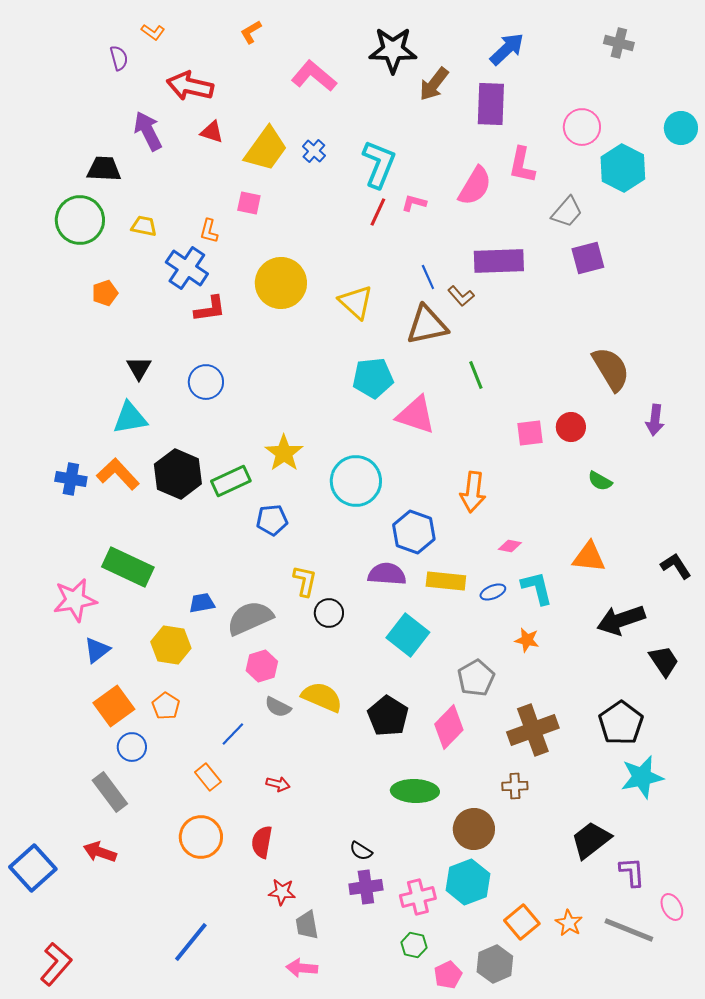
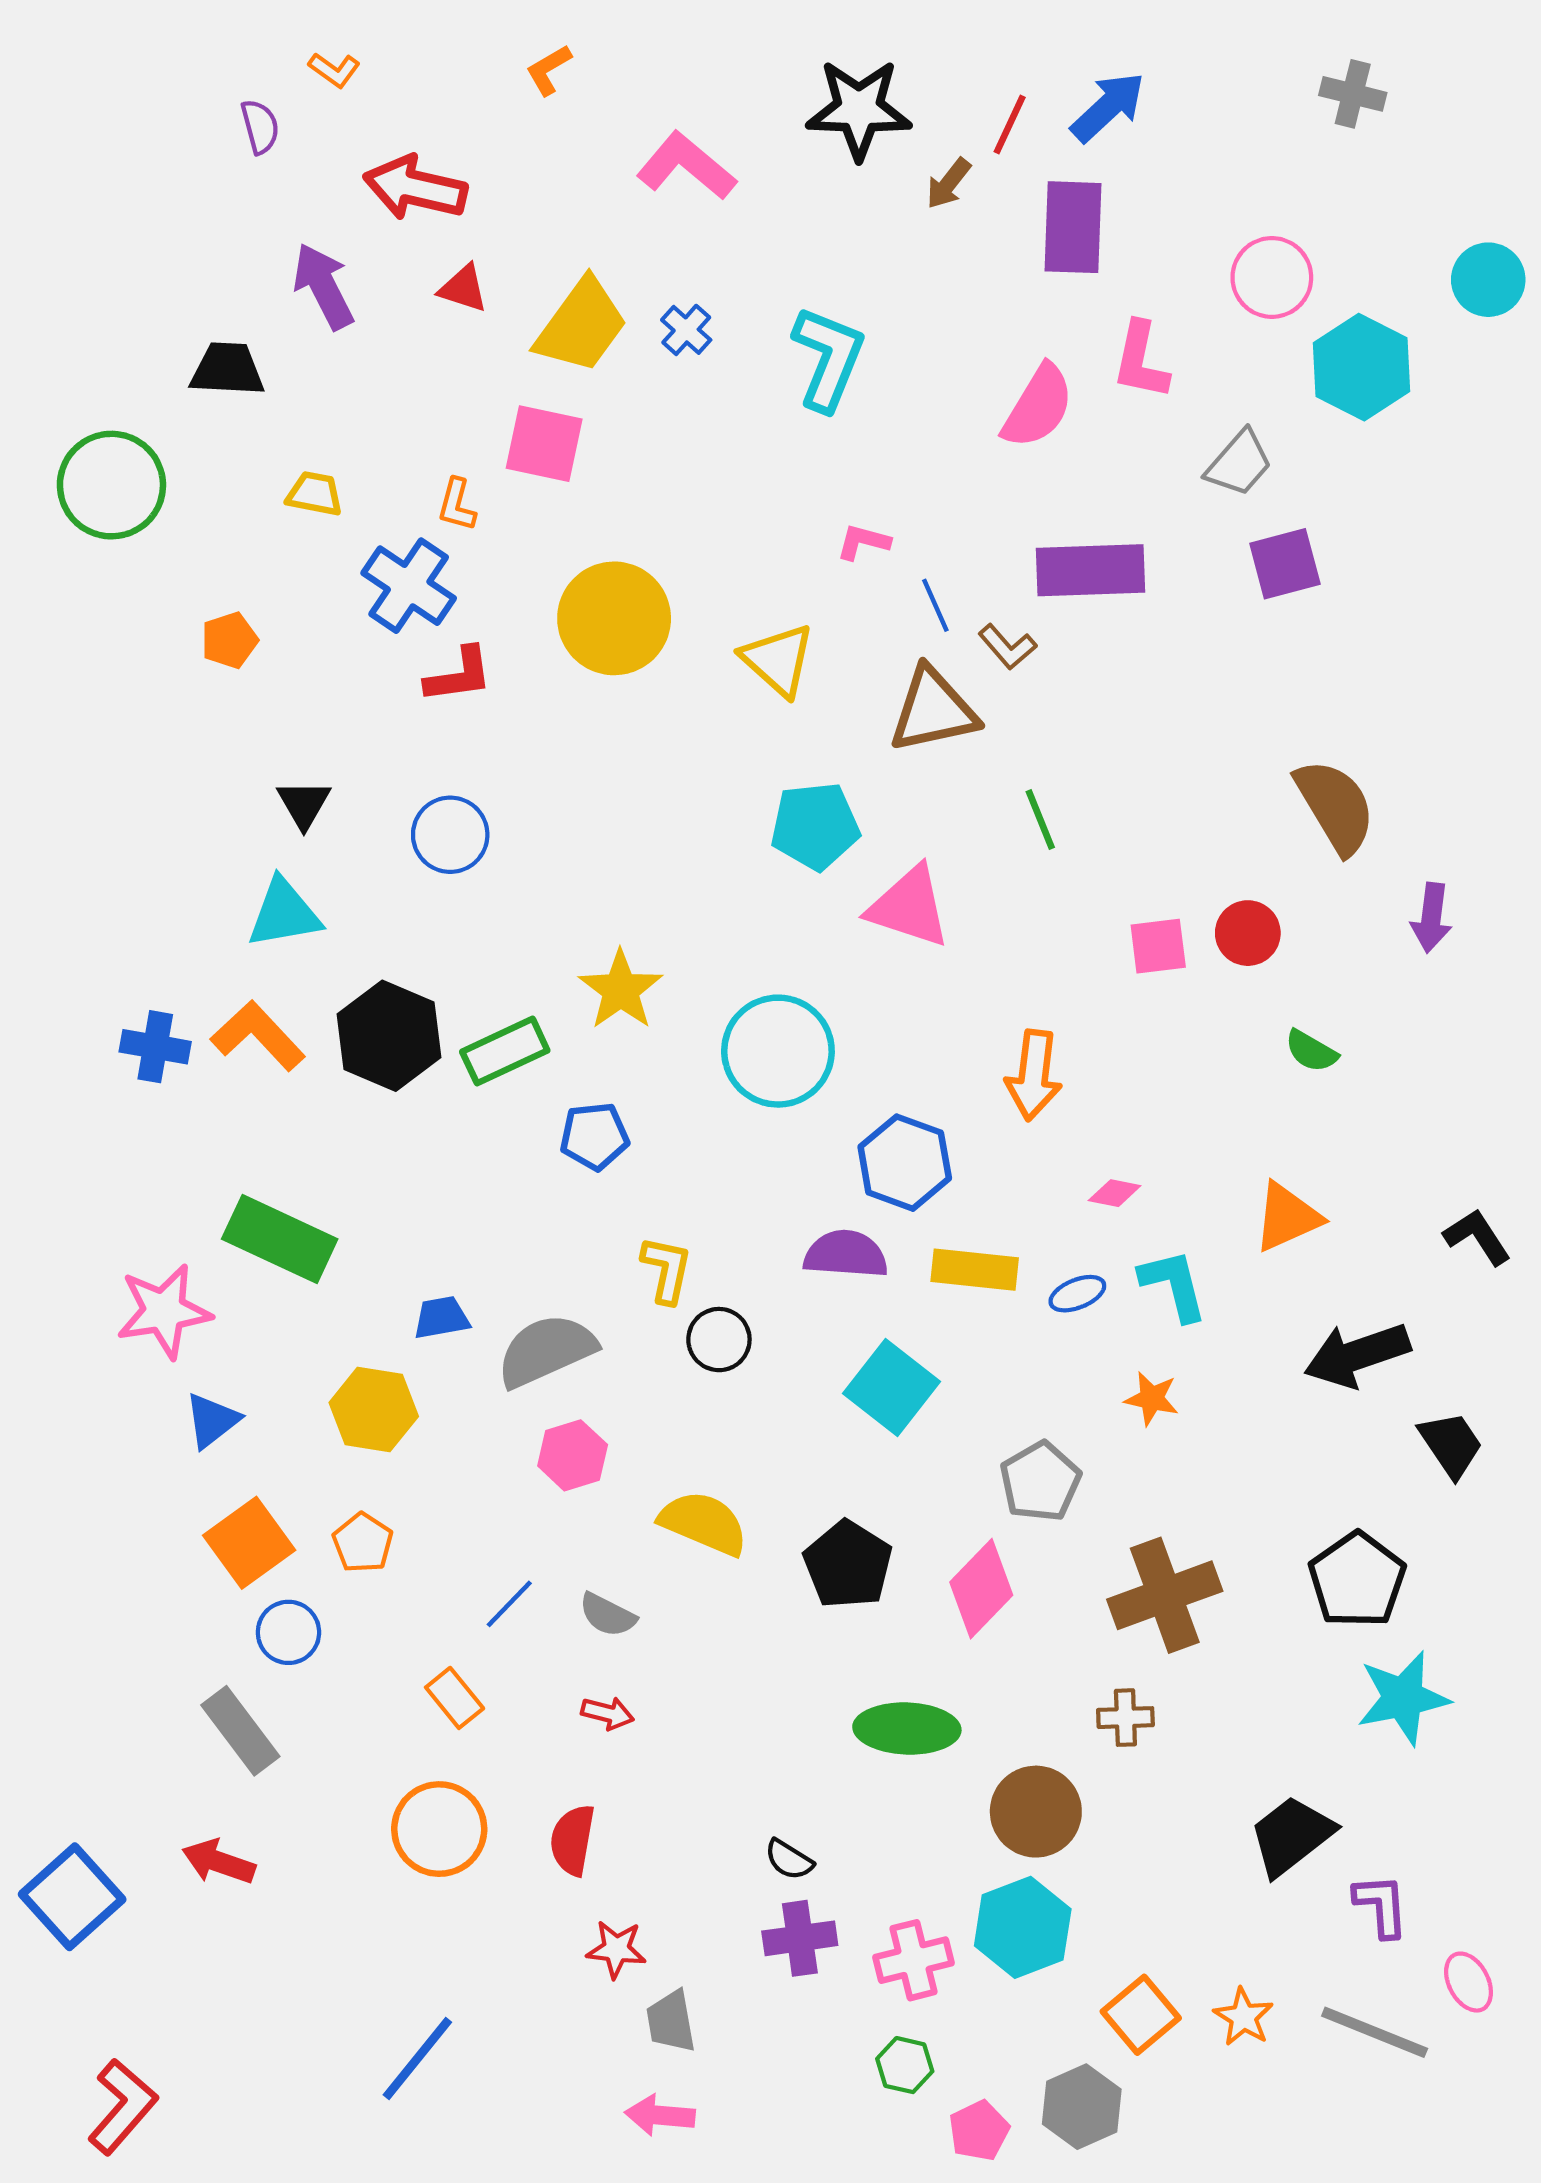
brown arrow: (434, 84) -> (948, 184), size x0.7
pink square: (249, 203) -> (544, 444), size x1.5
pink L-shape: (414, 203) -> (863, 542), moved
red line: (378, 212) -> (1010, 125), moved
green circle: (80, 220) -> (111, 485), moved
orange triangle: (589, 557) -> (1287, 1217), turned -30
gray semicircle: (278, 707) -> (608, 1615), moved

